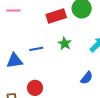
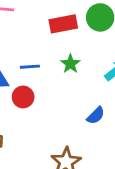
red circle: (35, 88) -> (23, 97), moved

